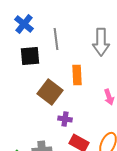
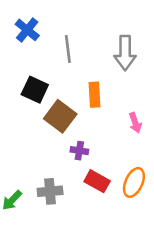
black square: (30, 56) -> (35, 90), moved, turned 30

